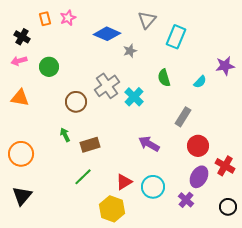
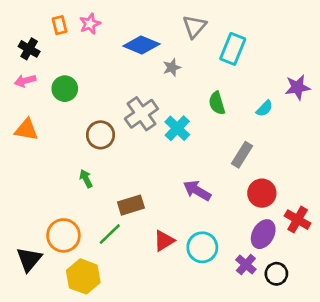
brown rectangle: (90, 145) -> (131, 205), moved
orange circle: (21, 154) -> (63, 235), moved
black circle: (228, 207) -> (276, 274), moved
yellow hexagon: (112, 209) -> (83, 276), moved

